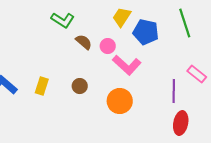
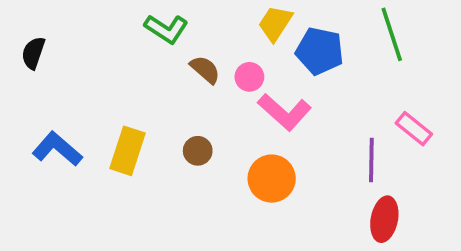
yellow rectangle: (42, 86) -> (127, 151), size x1.4

